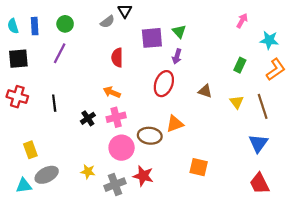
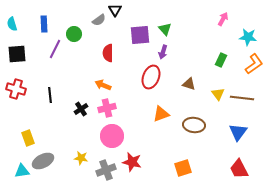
green circle: (65, 24) -> (74, 34), moved
blue rectangle: (35, 26) -> (44, 24), moved
brown line: (263, 106) -> (242, 98), turned -65
brown ellipse: (150, 136) -> (194, 125), moved
orange square: (199, 167) -> (183, 168), moved, turned -30

